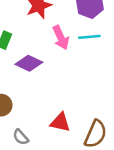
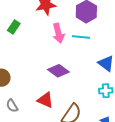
purple diamond: (29, 63) -> (58, 71), moved

